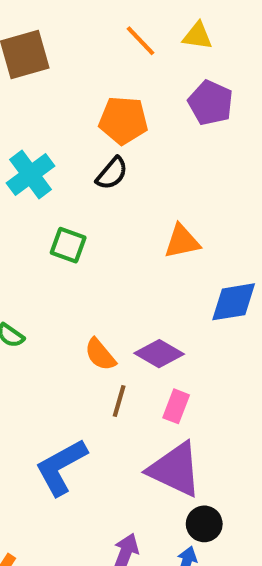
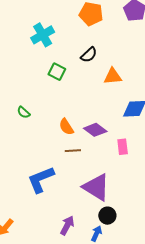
black semicircle: (112, 173) -> (89, 55), moved
brown line: (119, 401) -> (73, 151), turned 63
pink rectangle: (176, 406) -> (123, 147), moved, turned -35

